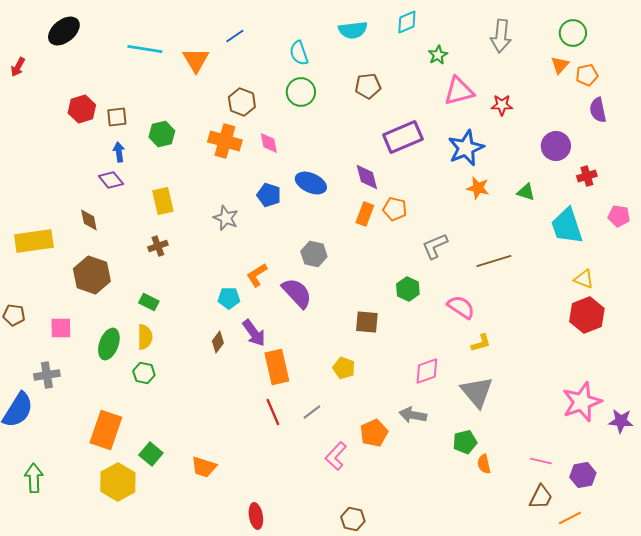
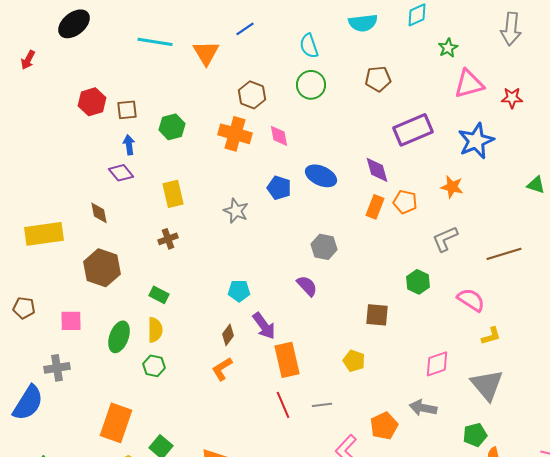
orange star: (478, 188) -> (452, 187), moved
orange L-shape: (257, 275) -> (222, 369), moved
purple semicircle: (297, 293) -> (307, 286), size x0.7
gray line: (312, 412) -> (322, 405), turned 30

